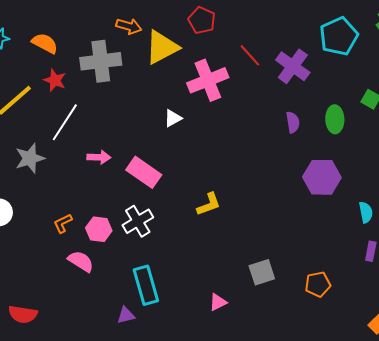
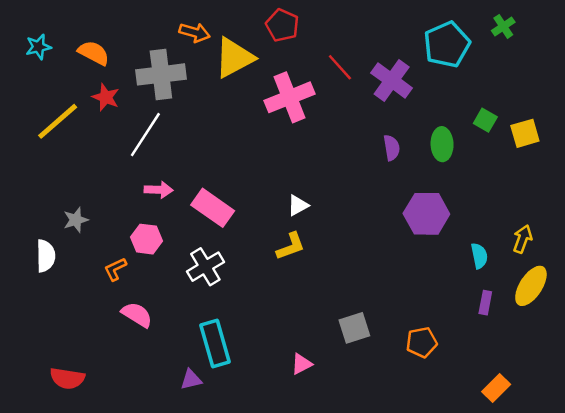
white triangle: (173, 118) -> (298, 205), moved
white line: (65, 122) -> (145, 135), moved
gray star: (30, 158) -> (76, 220), moved, size x0.7
pink hexagon: (99, 229) -> (147, 239), moved

